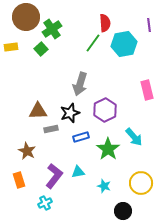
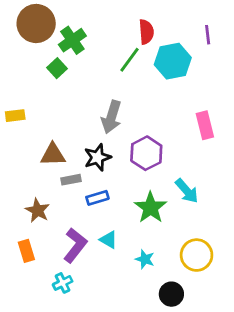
yellow rectangle: (11, 47) -> (15, 116), moved
blue rectangle: (81, 137) -> (97, 198), moved
cyan triangle: (78, 172) -> (109, 240), turned 40

